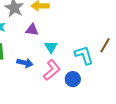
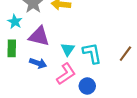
purple triangle: (32, 30) -> (39, 36), moved, size x1.5
cyan L-shape: (84, 55) -> (92, 53), moved

